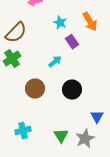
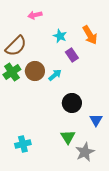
brown circle: (35, 89) -> (35, 71), moved
blue triangle: (97, 117) -> (96, 120), moved
green triangle: (61, 136) -> (68, 137), moved

